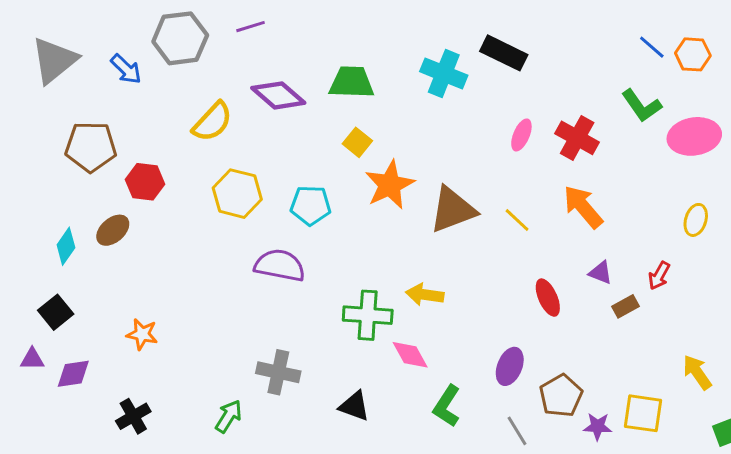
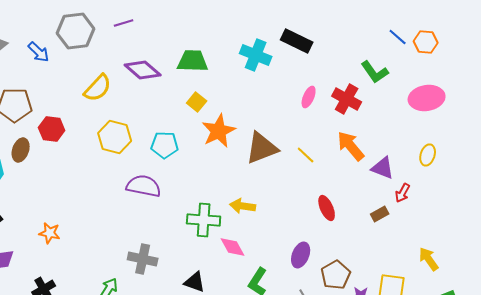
green L-shape: (642, 106) -> (375, 72), moved
brown ellipse: (113, 230) -> (21, 150), moved, turned -30
purple triangle: (601, 273) -> (383, 168), moved, size x1.4

